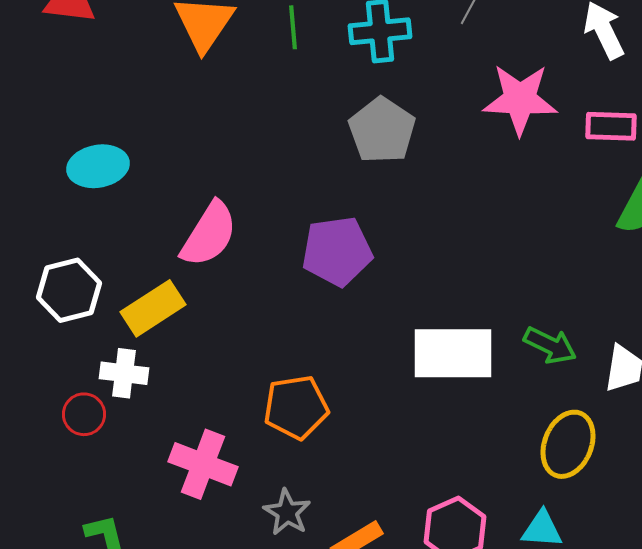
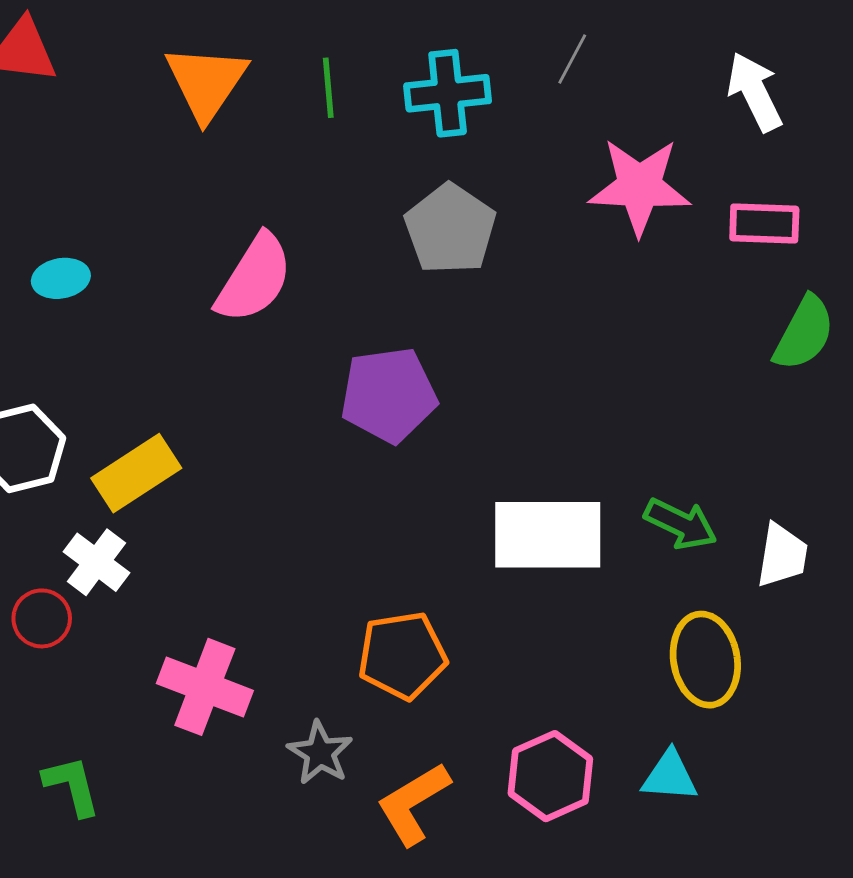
cyan ellipse: (98, 166) -> (61, 278), size x0.7
pink semicircle: (209, 234) -> (254, 278), moved
white cross: (124, 373) -> (97, 562), turned 30
orange pentagon: (296, 407) -> (402, 655), moved
yellow ellipse: (568, 444) -> (705, 660), turned -32

